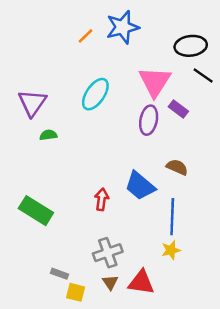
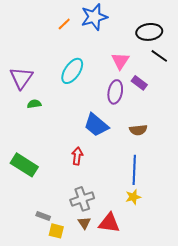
pink triangle: (155, 82) -> (120, 61), size x0.7
brown semicircle: (177, 167) -> (138, 130), turned 150
blue trapezoid: (140, 186) -> (96, 125), moved

